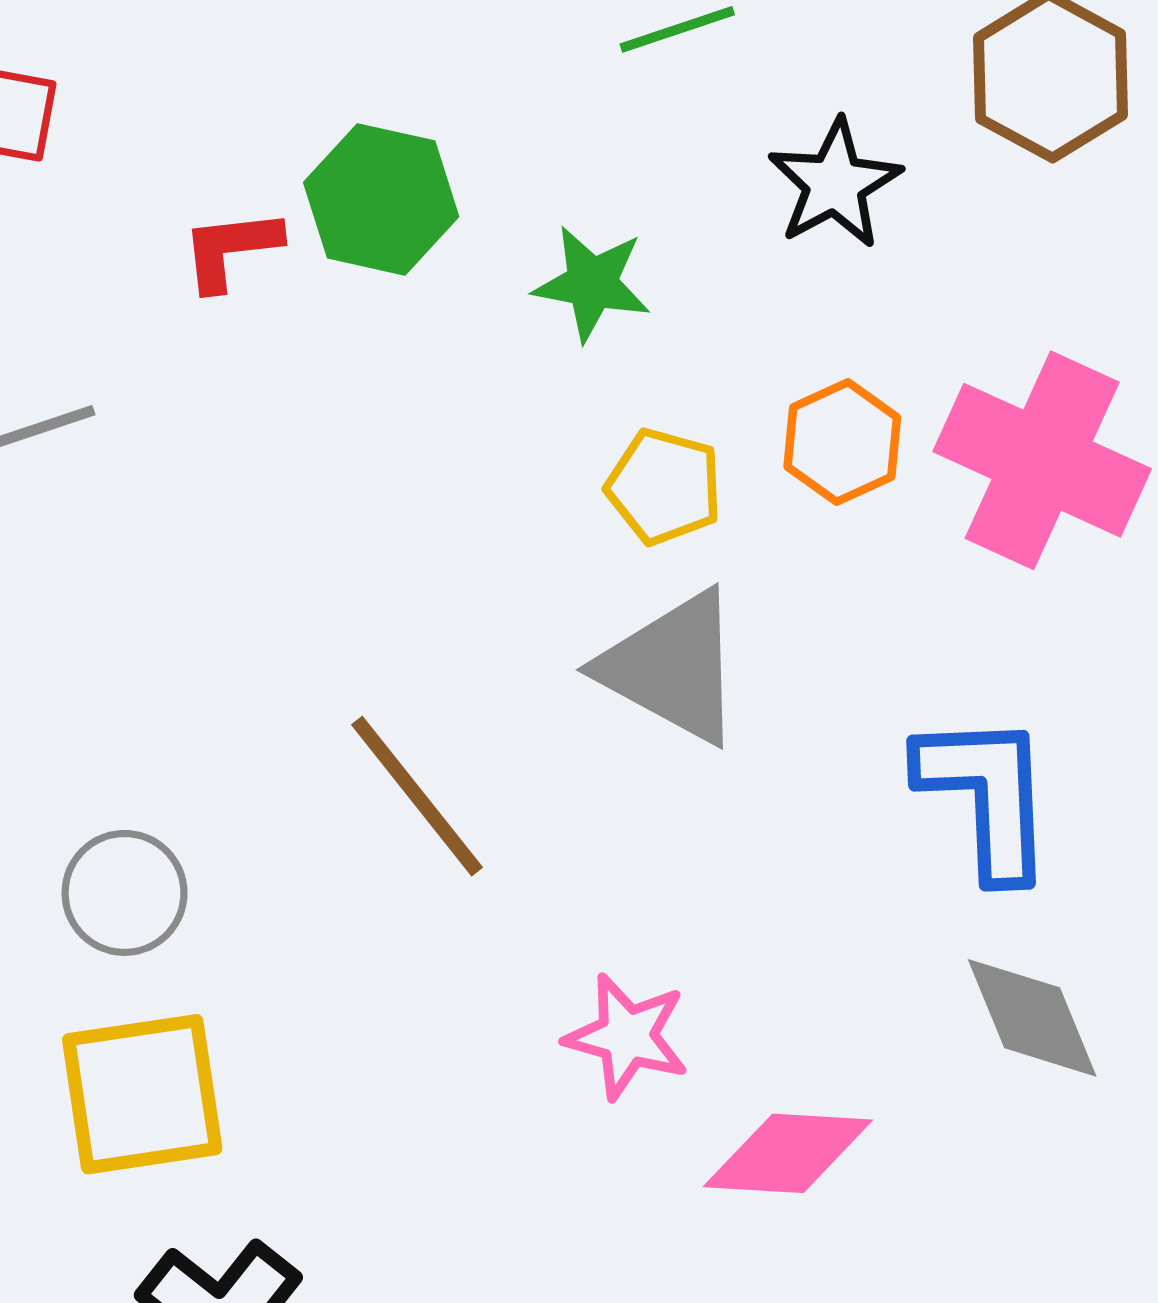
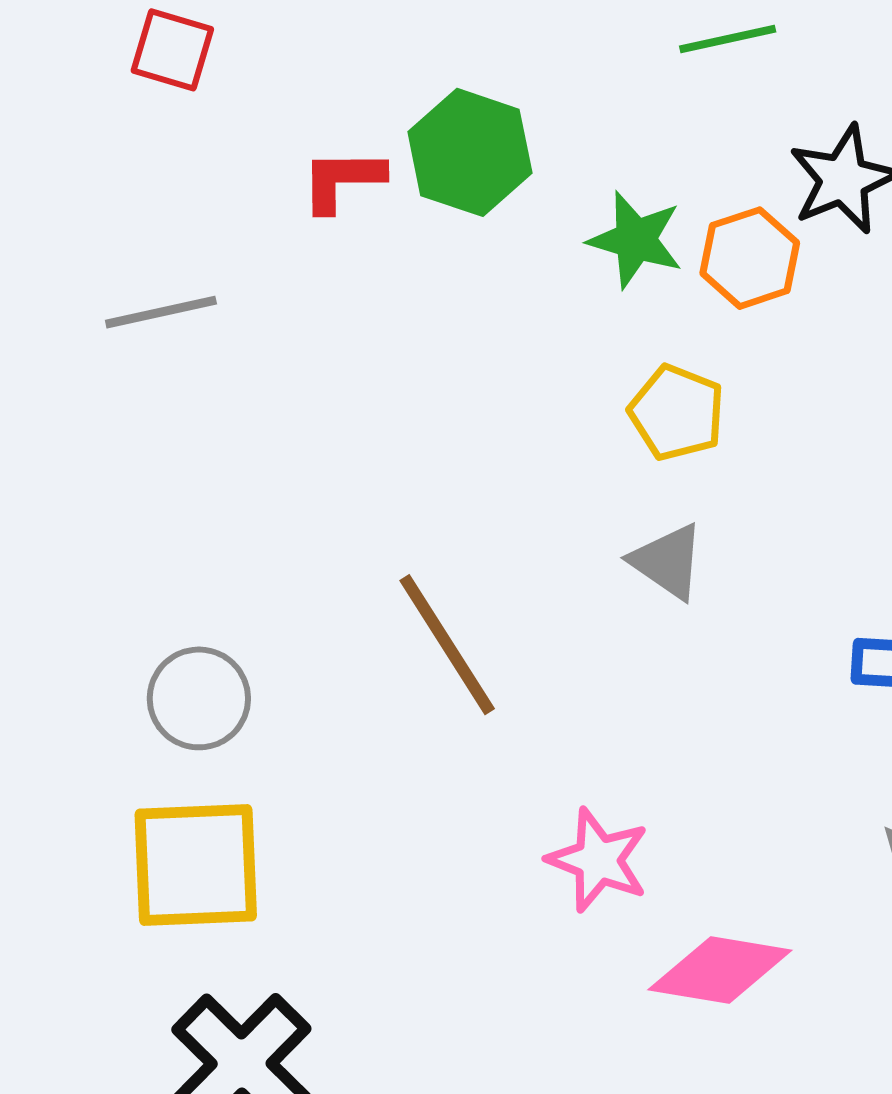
orange hexagon: (842, 442) -> (750, 258), moved
gray triangle: (672, 667) -> (668, 561), size x0.6

